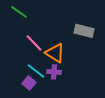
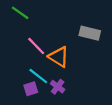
purple cross: (54, 72) -> (58, 87), moved, turned 32
purple square: (29, 83) -> (31, 89), turned 32

